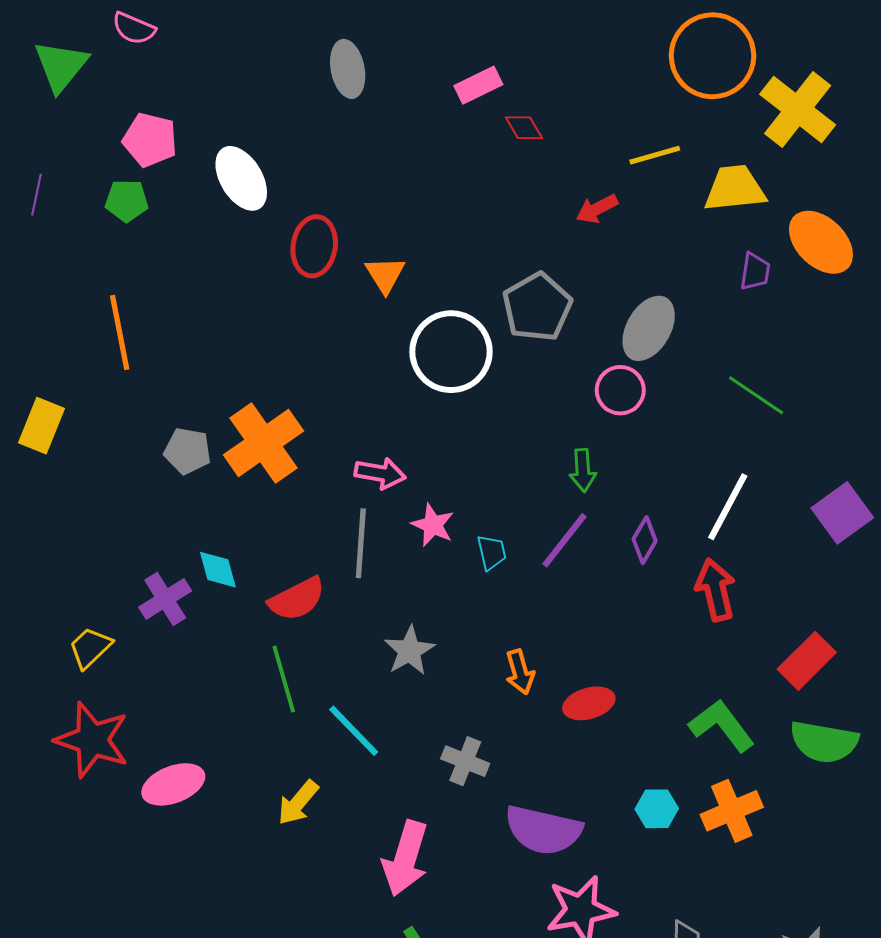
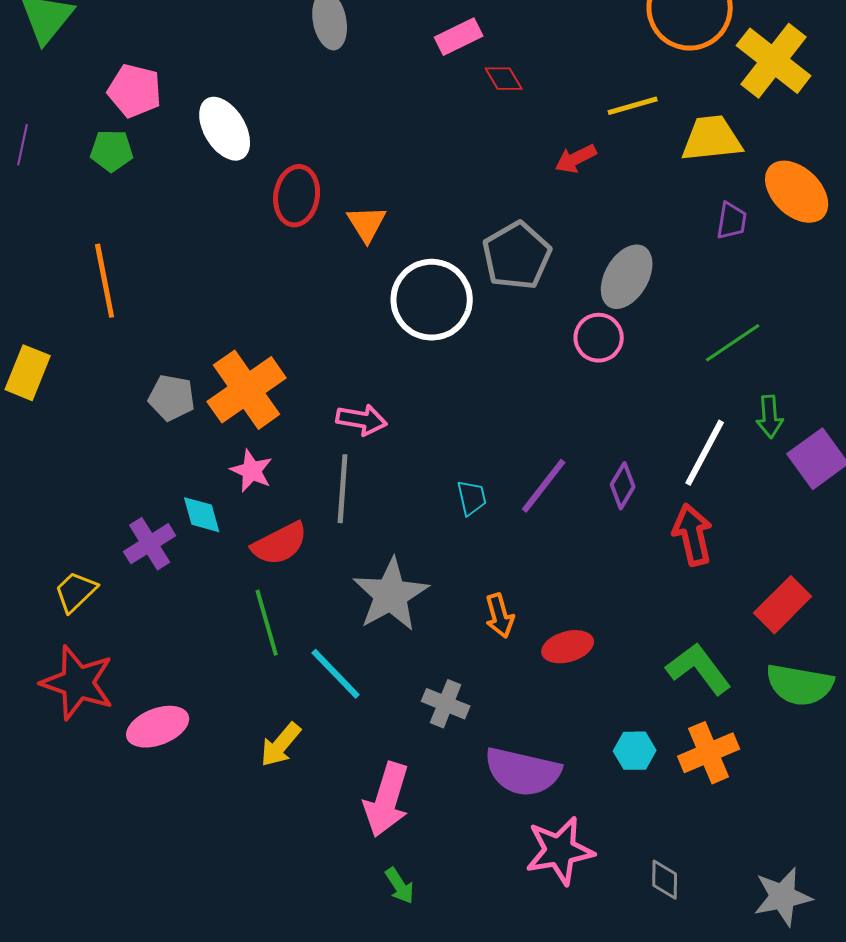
green line: (756, 395) -> (733, 343), turned -68
green arrow: (583, 470) -> (770, 417), moved
pink star: (433, 525) -> (252, 471), moved
gray star: (409, 651) -> (391, 595), size x1.5

